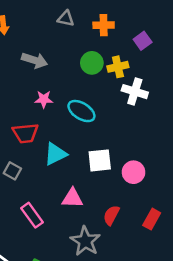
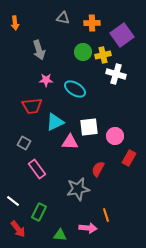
purple square: (143, 41) -> (122, 35), size x1.6
gray arrow: (35, 60) -> (39, 50), turned 54
gray square: (12, 171) -> (24, 143), moved
pink triangle: (72, 198) -> (70, 142), moved
red rectangle: (152, 219) -> (129, 158), moved
gray star: (85, 241) -> (78, 189), turned 30

